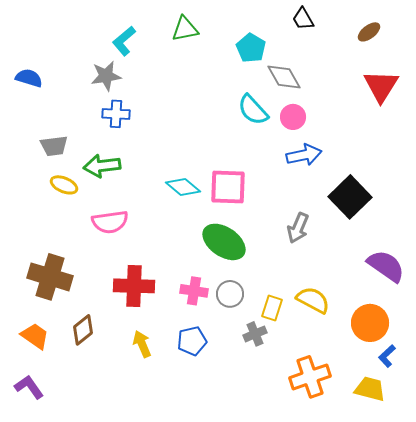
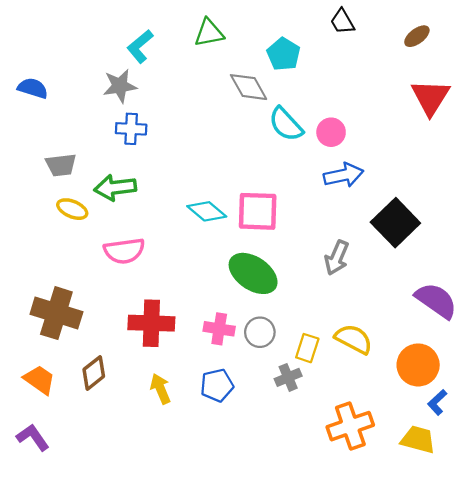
gray diamond: (284, 77) -> (249, 87), moved

